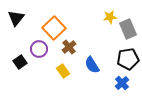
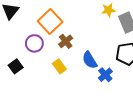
black square: (20, 62) -> (16, 66), moved
blue cross: (122, 83) -> (105, 75), moved

